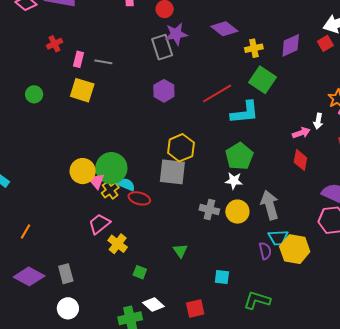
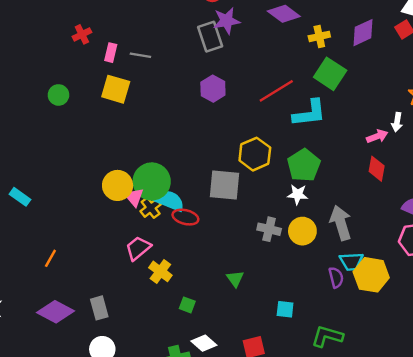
yellow hexagon: (181, 148) -> (255, 154), moved
cyan semicircle: (126, 184) -> (170, 201), size x1.4

